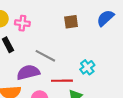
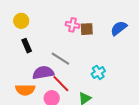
pink cross: (22, 23) -> (73, 25), moved
red line: (62, 81) -> (61, 84), moved, turned 42

